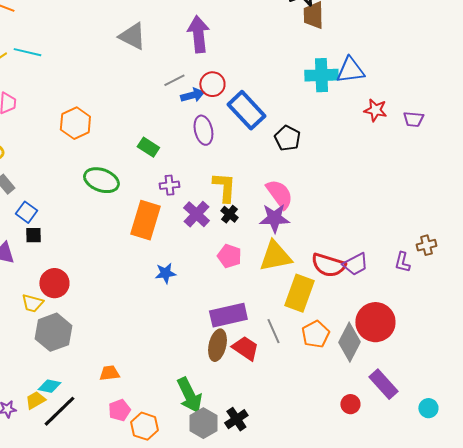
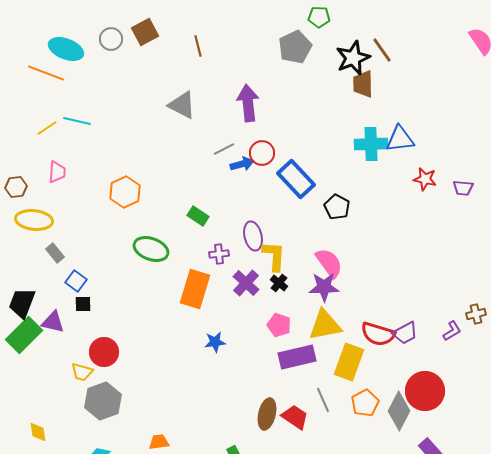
purple ellipse: (203, 130) -> (253, 236), moved
purple L-shape: (402, 262) -> (452, 331), turned -135
purple rectangle: (228, 315) -> (297, 357), moved

